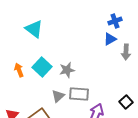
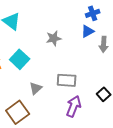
gray star: (67, 70) -> (54, 38), moved
gray rectangle: (79, 94) -> (67, 80), moved

